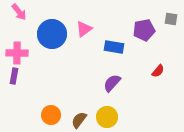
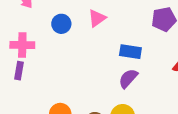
blue circle: (52, 34) -> (61, 24), size x0.6
blue rectangle: (114, 47) -> (130, 52), moved

